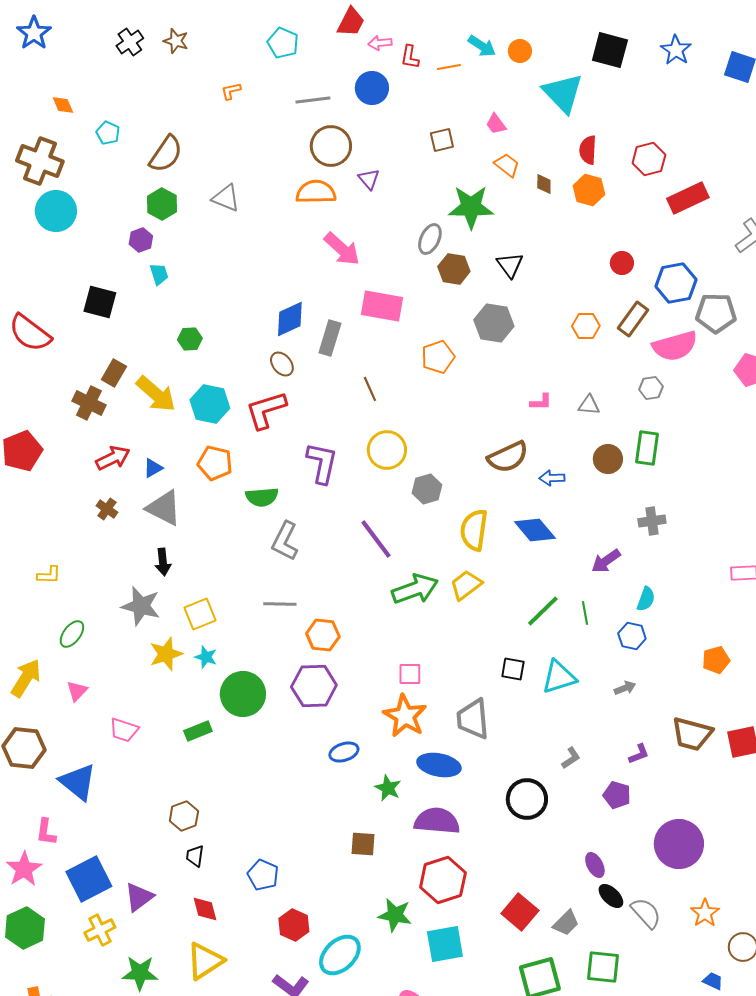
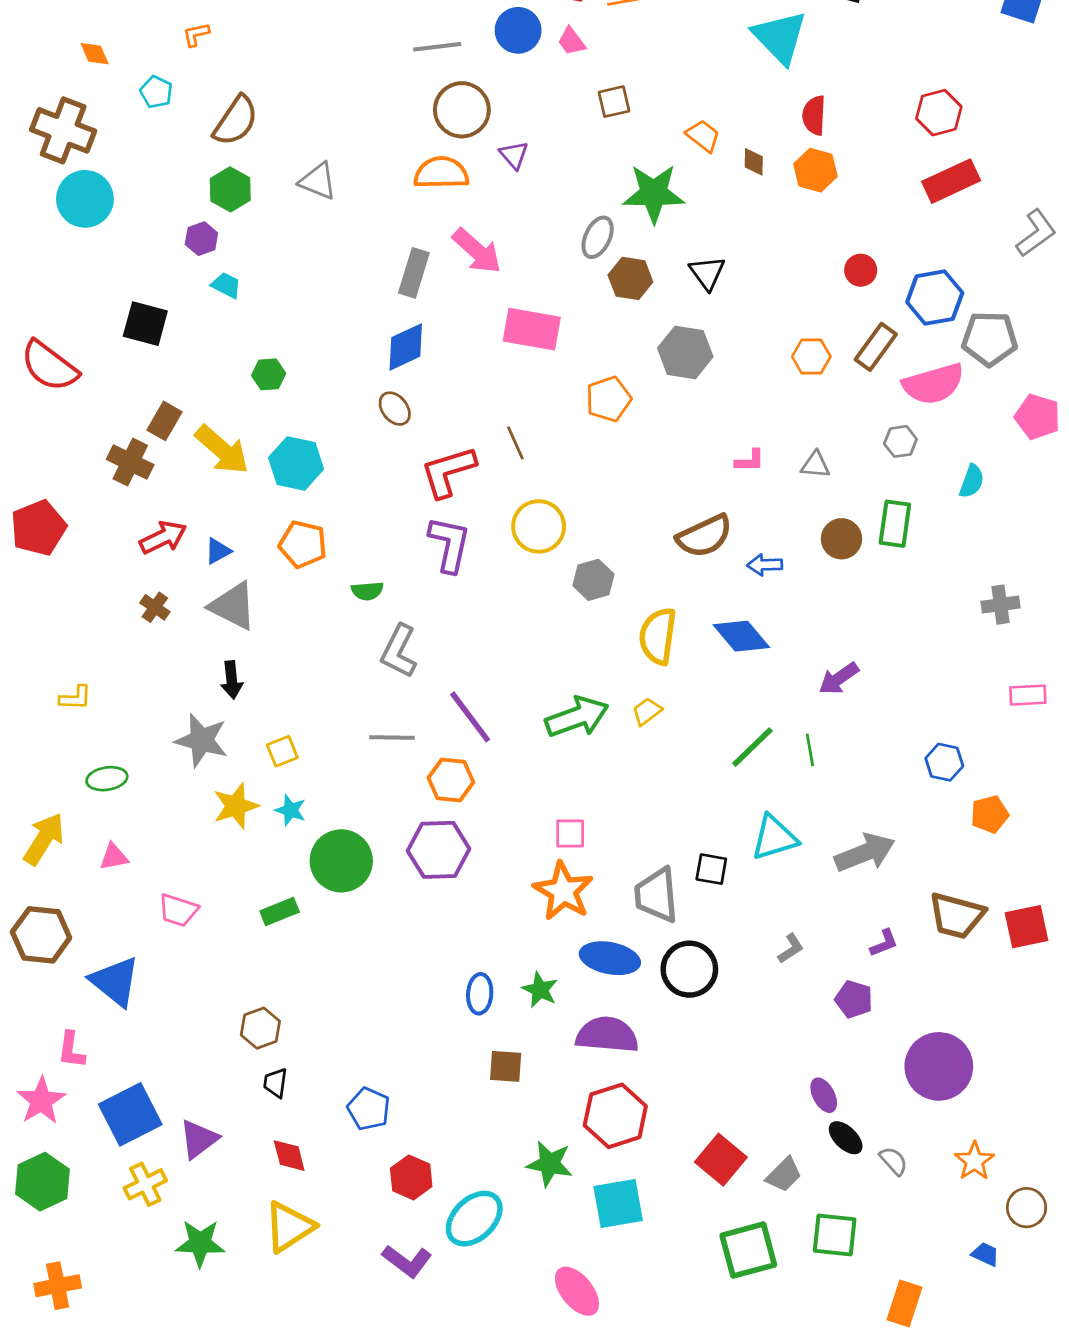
orange L-shape: (231, 91) -> (196, 34), moved
pink trapezoid: (496, 124) -> (572, 41), moved
red hexagon: (649, 159) -> (939, 113), moved
cyan trapezoid: (159, 274) -> (226, 285), turned -45
gray rectangle: (330, 338) -> (414, 273), moved
red L-shape: (266, 410) -> (448, 472), moved
green semicircle: (262, 497) -> (367, 591), size x0.7
gray cross: (652, 521) -> (1000, 605), moved
purple line: (376, 539) -> (470, 717), moved
yellow trapezoid: (466, 585) -> (647, 711), size x0.7
cyan semicircle: (646, 599) -> (972, 481), moved
yellow square: (200, 614) -> (282, 751), size x0.7
green ellipse: (72, 634) -> (107, 779), turned 44
blue hexagon: (632, 636) -> (944, 762), moved
black square: (513, 669) -> (711, 869), moved
gray arrow: (625, 688) -> (865, 853), size x2.0
pink triangle: (77, 691) -> (114, 857), turned 35
blue ellipse: (344, 752) -> (480, 994), moved, turned -68
black circle: (527, 799) -> (689, 969), moved
gray semicircle: (646, 913) -> (894, 1161), size x0.7

